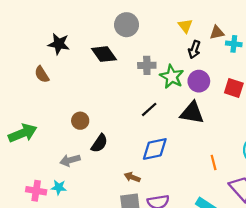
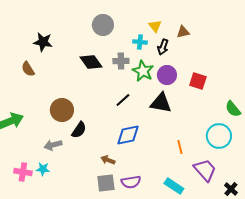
cyan cross: (234, 44) -> (140, 42), moved
black diamond: (104, 54) -> (91, 62), moved
brown circle: (80, 121) -> (62, 110), size x1.5

